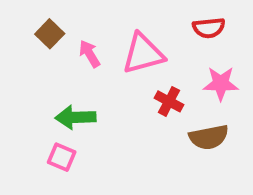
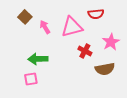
red semicircle: (209, 28) -> (96, 14), moved
pink star: (221, 84) -> (111, 42), turned -30
pink square: (62, 157) -> (31, 79), turned -32

